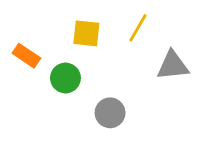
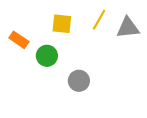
gray triangle: (173, 65) -> (128, 28), moved

